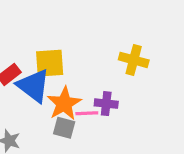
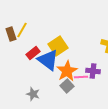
yellow square: (50, 63) -> (58, 46), turned -30
gray square: (64, 128) -> (67, 86), turned 32

